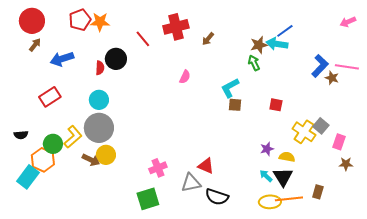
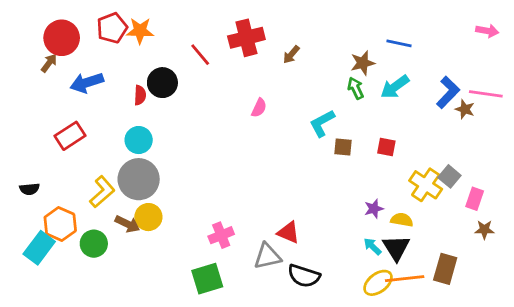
red circle: (32, 21) -> (62, 38), moved
pink arrow: (348, 22) -> (487, 31), turned -147
blue line: (285, 31) -> (399, 43), turned 48
cyan arrow: (277, 44) -> (395, 87), moved, turned -45
brown square: (235, 105) -> (343, 147), moved
green circle: (53, 144) -> (94, 244), moved
brown rectangle: (318, 192) -> (445, 269), size x1.5
yellow ellipse: (270, 202) -> (378, 283), turned -35

